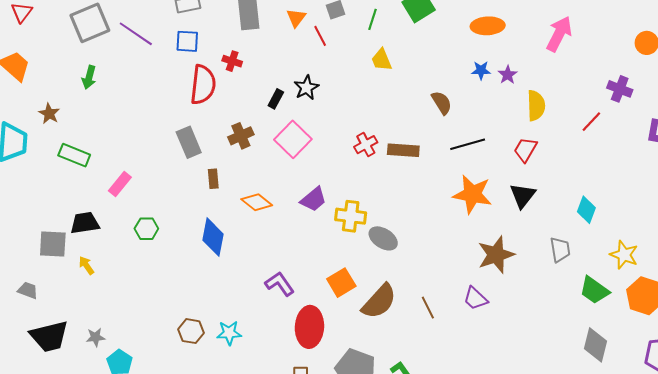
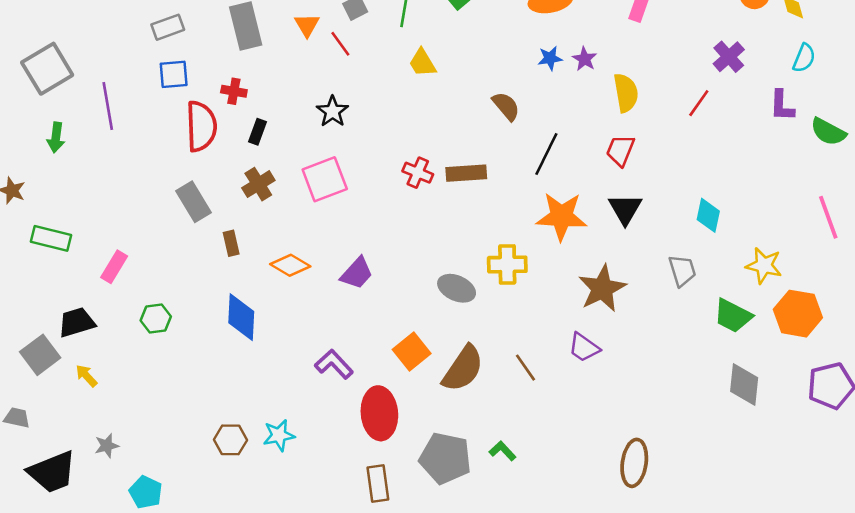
purple line: (136, 34) -> (108, 106), moved, turned 54
purple cross: (620, 89) -> (729, 57), turned 35
black rectangle: (276, 99) -> (258, 132), moved
pink square: (293, 139) -> (325, 179), turned 33
black line: (468, 144) -> (546, 154), turned -40
red cross: (366, 145) -> (418, 173), turned -30
purple trapezoid: (313, 199) -> (357, 273), moved
yellow cross: (351, 216) -> (507, 264), moved
gray square: (53, 244) -> (40, 355), turned -32
gray star: (95, 337) -> (107, 446), moved

